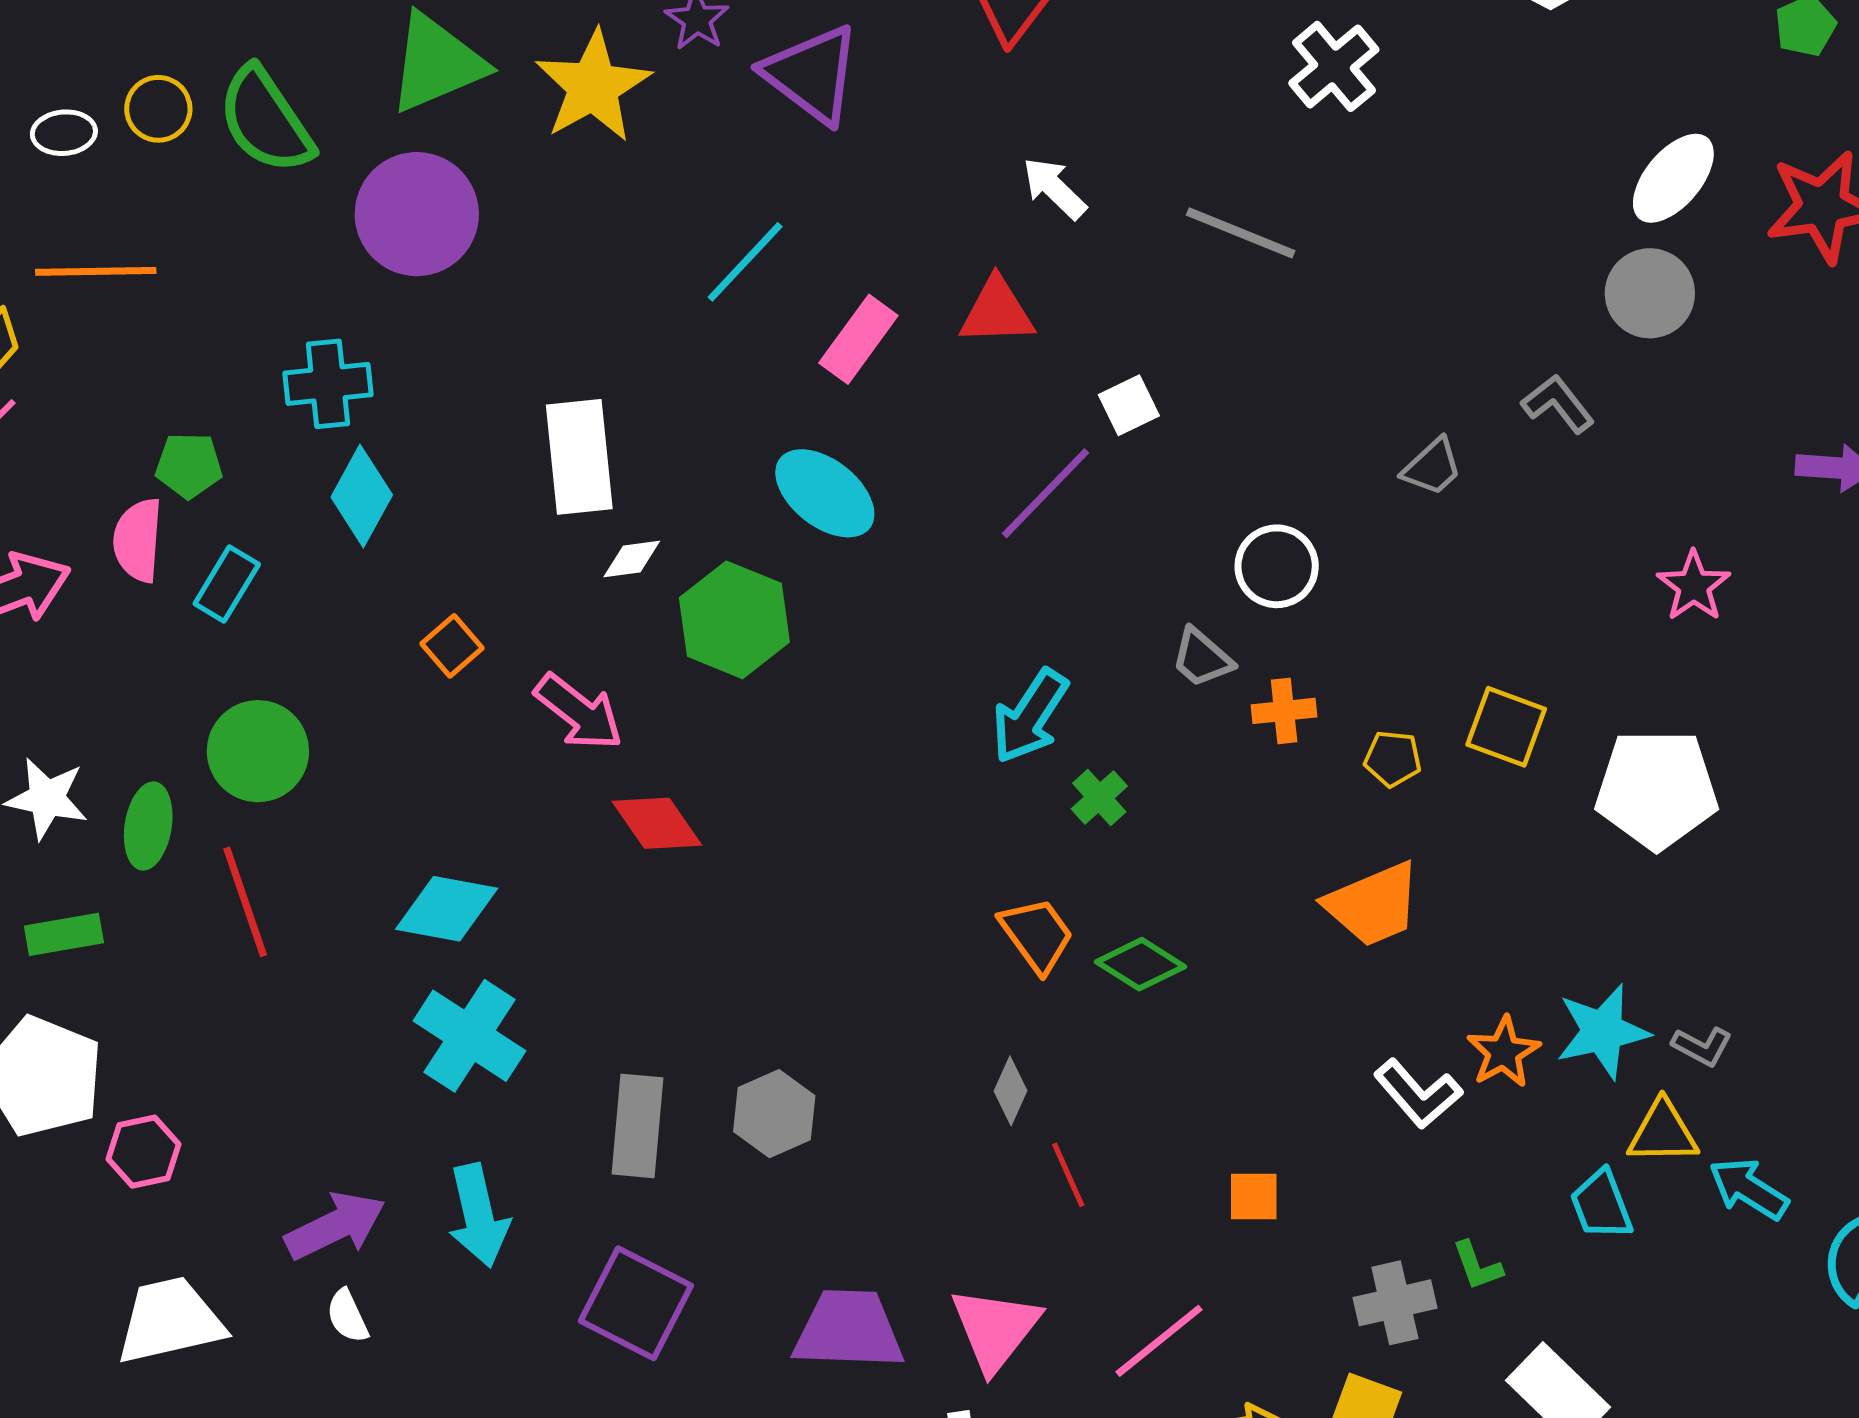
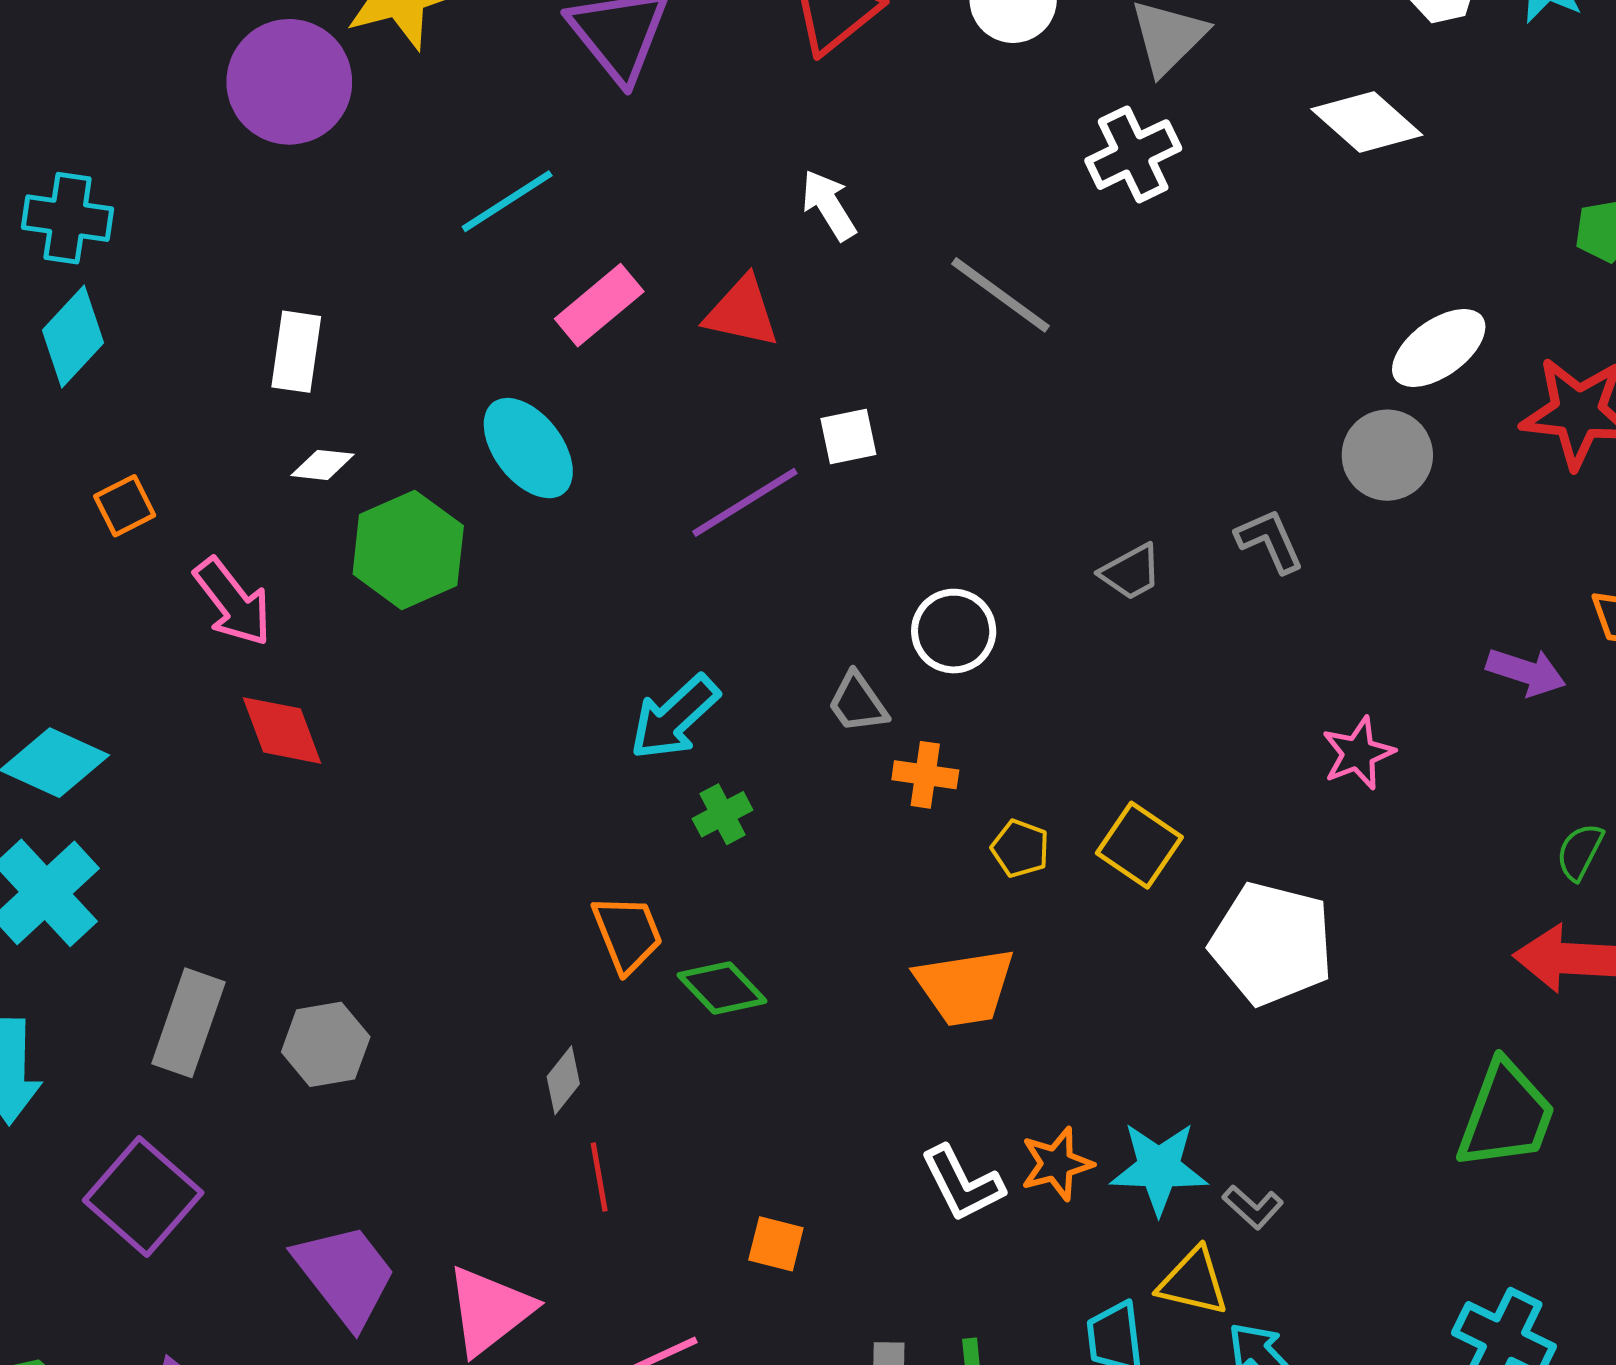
purple circle: (417, 214) -> (289, 82), moved
white rectangle: (579, 457) -> (296, 352), size x0.7
purple trapezoid: (849, 1330) -> (345, 1275), turned 36

